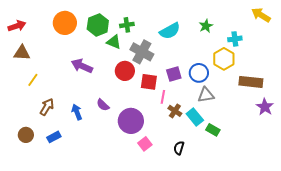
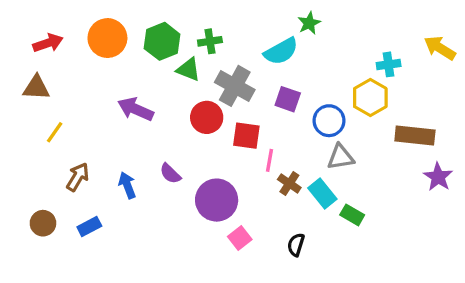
yellow arrow: (261, 15) -> (440, 48), moved
red arrow: (17, 26) -> (48, 43), moved
green star: (206, 26) -> (309, 23), moved
purple square: (174, 74) -> (288, 99), moved, turned 35

